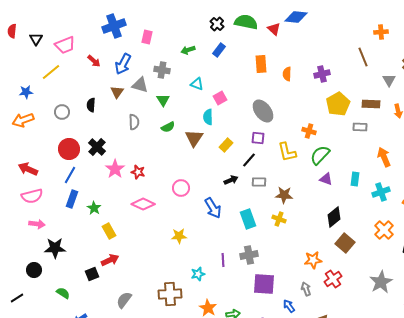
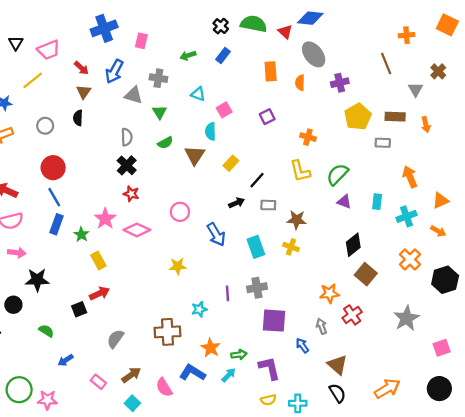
brown triangle: (117, 92) -> (84, 92), moved
gray ellipse: (263, 111) -> (314, 54), moved
orange cross: (309, 131) -> (308, 137), moved
purple square: (258, 138) -> (267, 117), moved, turned -32
black cross: (97, 147) -> (127, 165), moved
pink star: (115, 169) -> (105, 219), moved
blue line: (70, 175) -> (54, 197), turned -60

